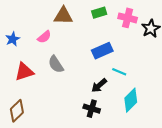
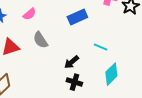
blue rectangle: (102, 51) -> (77, 17), moved
black arrow: (99, 85) -> (71, 62), moved

